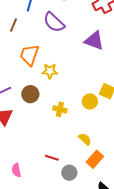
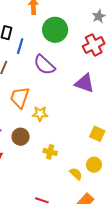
yellow circle: (90, 101) -> (94, 165), moved
yellow semicircle: (85, 139) -> (76, 174), moved

